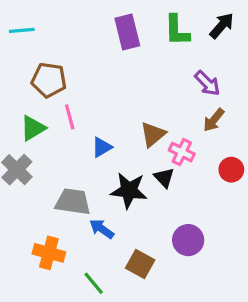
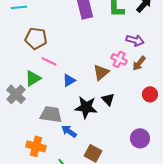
purple arrow: (207, 83) -> (135, 40), turned -30
pink line: (70, 117) -> (49, 61), turned -49
green triangle: (33, 128) -> (33, 78), moved
pink cross: (182, 152) -> (119, 59), moved
purple circle: (188, 240) -> (140, 138), moved

